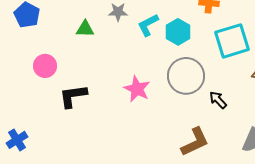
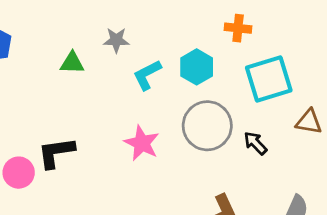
cyan L-shape: (148, 25) -> (147, 75), moved
pink circle: (45, 66) -> (19, 173), moved
black arrow: (218, 100) -> (255, 143), moved

